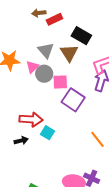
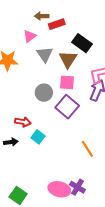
pink triangle: (32, 67) -> (30, 36), moved
gray circle: (44, 74) -> (44, 93), moved
pink square: (60, 82) -> (67, 82), moved
red arrow: (31, 119) -> (23, 122), size x0.7

